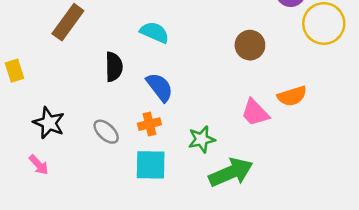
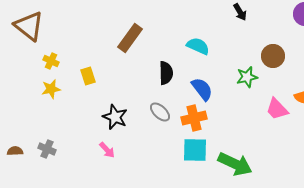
orange cross: (149, 124) -> (194, 118), size x1.4
gray ellipse: (106, 132) -> (160, 112), moved
green star: (202, 139) -> (247, 77), moved
green arrow: (231, 172) -> (235, 164), moved, turned 48

